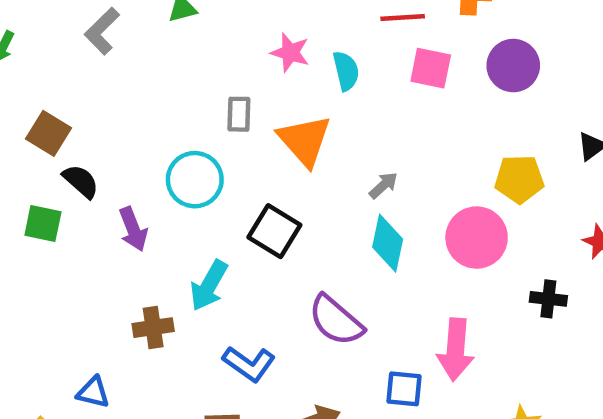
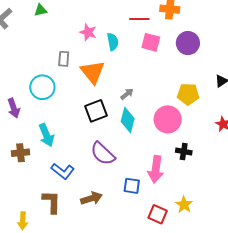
black square: (274, 231) -> (96, 111), moved, turned 35
cyan arrow: (209, 285) -> (46, 135), turned -55
black cross: (548, 299) -> (184, 151), moved

